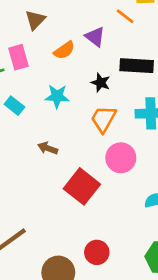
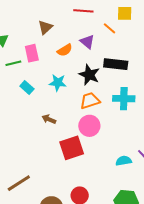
black star: (101, 83) -> (89, 75), size x1.5
orange trapezoid: (103, 119) -> (90, 101), turned 40
pink circle: (121, 158) -> (89, 126), moved
red square: (82, 186) -> (72, 148), turned 30

